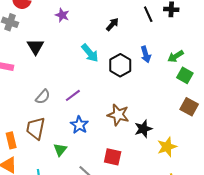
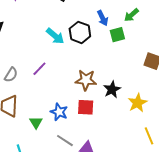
cyan arrow: (90, 53) -> (55, 36), moved
green square: (185, 75) -> (117, 35), moved, turned -35
blue star: (79, 125) -> (59, 112), moved
red square: (113, 157) -> (86, 107), moved

